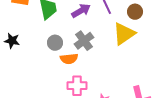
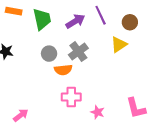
yellow triangle: (124, 34) -> (119, 44), size x0.7

